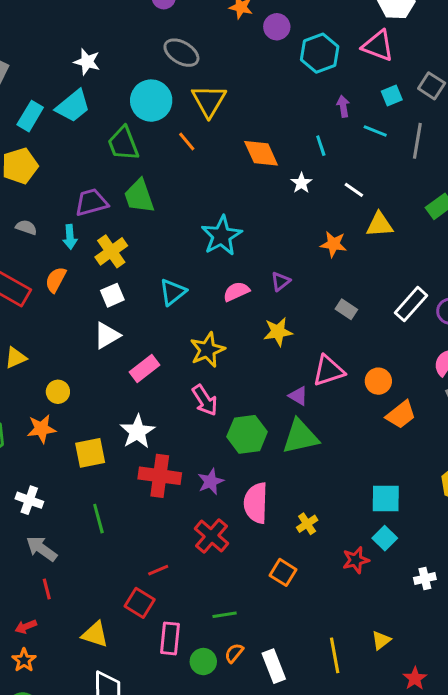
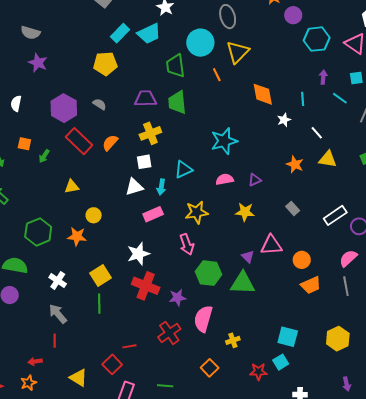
gray ellipse: (181, 53) -> (228, 17), turned 30
cyan arrow: (70, 237) -> (161, 187), moved
yellow square: (90, 453) -> (101, 275), moved, turned -35

